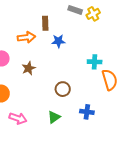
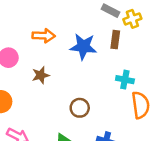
brown rectangle: (45, 23) -> (115, 40), moved
blue star: (58, 41) -> (83, 47), size x1.5

